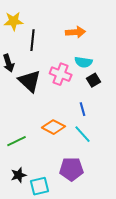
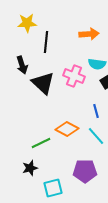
green line: (17, 141) -> (41, 143), moved
black star: (19, 175) -> (30, 168), moved

